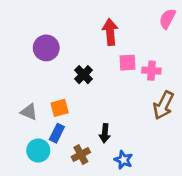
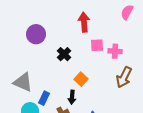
orange square: (60, 108) -> (81, 79), moved, turned -32
gray triangle: (29, 112) -> (23, 82), size x1.5
black arrow: (105, 133) -> (72, 97), moved

